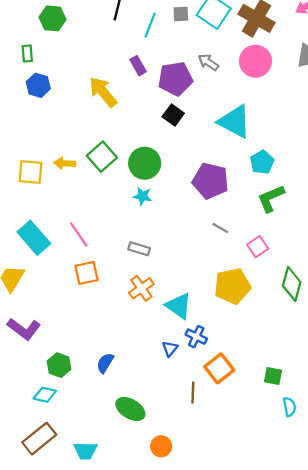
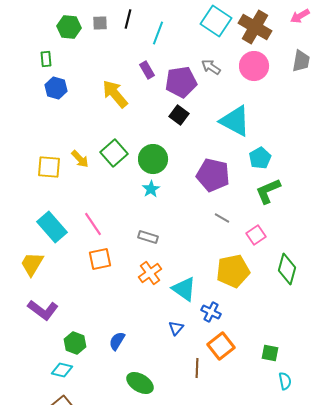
gray square: (181, 14) -> (100, 23), moved
yellow arrow: (65, 163) -> (80, 159), turned -138
cyan star: (142, 196) -> (151, 189), turned 30
blue cross: (196, 337) -> (211, 312), moved

